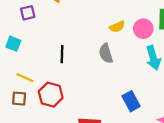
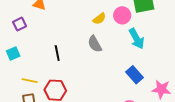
cyan square: (13, 44) -> (13, 54), turned -32
blue rectangle: (131, 101) -> (135, 75), moved

